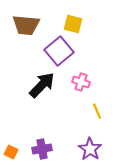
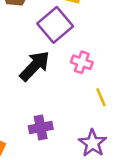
purple cross: (42, 149) -> (41, 127), moved

